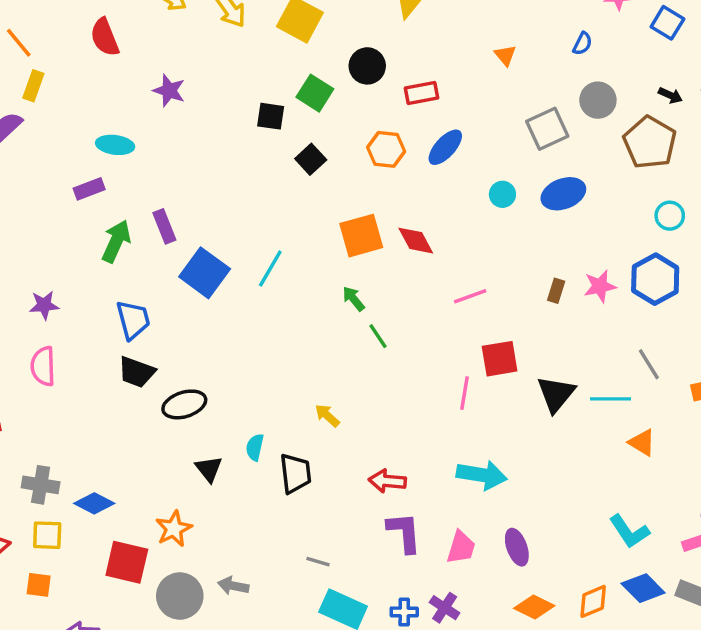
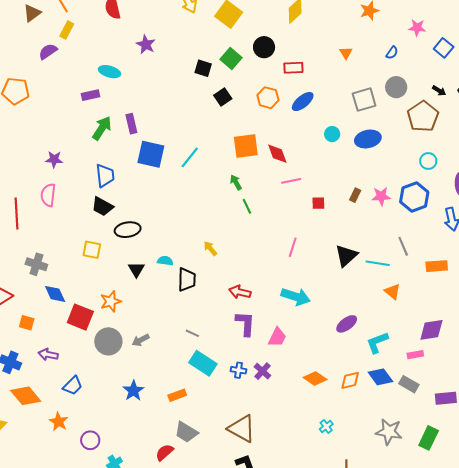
blue square: (205, 273) -> (151, 154), turned -32
pink line: (470, 296) -> (291, 181), moved
red square: (500, 359) -> (318, 203), moved, size x0.6
cyan semicircle: (255, 447) -> (165, 261), turned 77
blue diamond: (94, 503) -> (55, 294), moved, turned 30
cyan L-shape: (629, 531) -> (377, 342), turned 95
yellow square: (47, 535) -> (92, 250), moved
purple ellipse: (517, 547) -> (347, 324), moved, turned 65
gray arrow: (233, 586) -> (141, 340), turned -48

